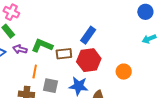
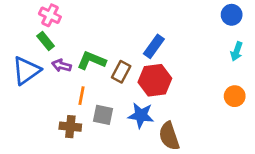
cyan arrow: (149, 39) -> (237, 51), turned -48
brown rectangle: (64, 54) -> (121, 72), turned -56
orange circle: (124, 72) -> (235, 96), moved

